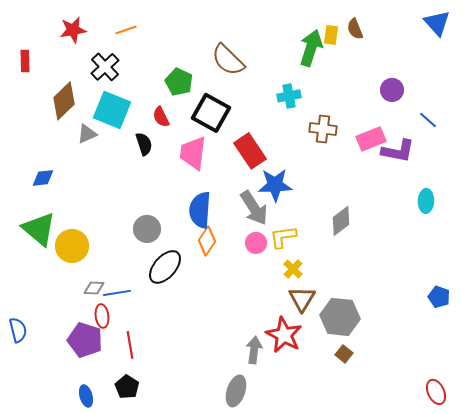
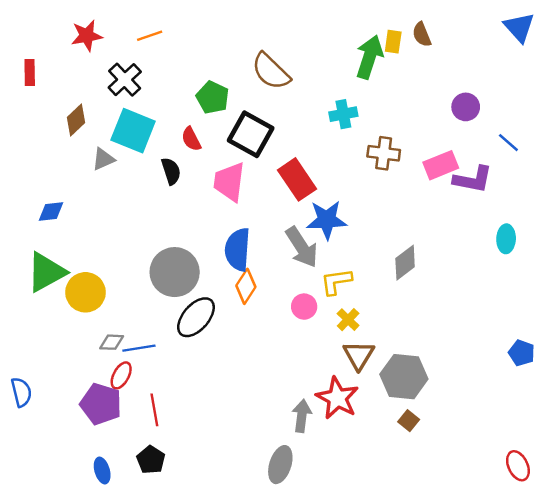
brown diamond: (64, 101) -> (76, 120), size x0.7
green triangle: (39, 229) -> (46, 272), turned 51
gray circle: (147, 229) -> (175, 272), size x1.5
pink circle: (256, 243) -> (304, 307), moved
red ellipse: (102, 316) -> (121, 375), turned 35

